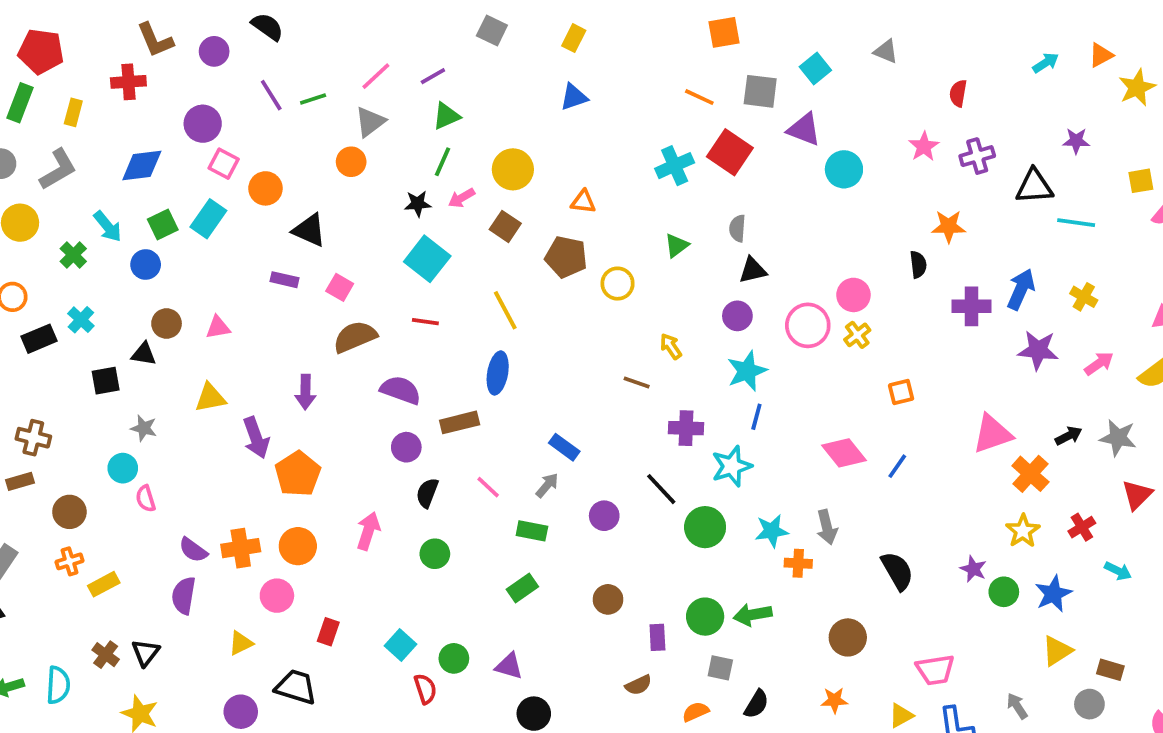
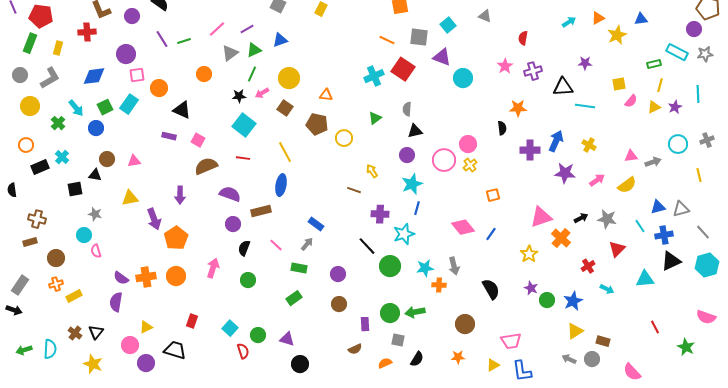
blue triangle: (574, 97) -> (280, 40), moved
gray triangle: (370, 122) -> (230, 53), moved
pink square: (224, 164) -> (137, 75), turned -35
purple circle: (604, 516) -> (338, 274), moved
yellow star: (1023, 531) -> (529, 254), moved
pink circle: (277, 596) -> (130, 345), moved
gray arrow: (1017, 706) -> (569, 359), moved, turned -32

